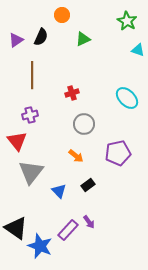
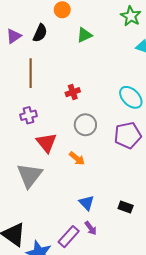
red triangle: (17, 141) -> (46, 143), moved
purple pentagon: (118, 153) -> (128, 135), moved
black rectangle: (88, 185) -> (126, 207), moved, turned 56
blue triangle: (59, 191) -> (87, 203), moved

